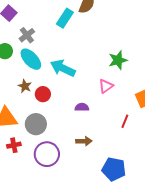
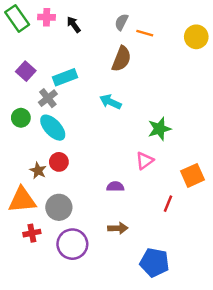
cyan rectangle: (65, 18) -> (65, 77), moved, turned 36
cyan arrow: (63, 68) -> (110, 102), moved, size x0.7
brown star: (25, 86) -> (38, 171), moved
red circle: (43, 94) -> (59, 162), moved

